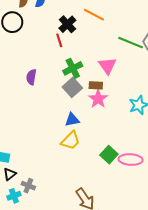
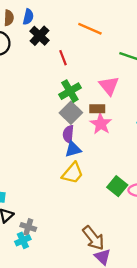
black cross: (67, 24) -> (39, 36), moved
red line: (59, 40) -> (63, 58), moved
purple semicircle: (31, 77) -> (68, 134), moved
cyan cross: (14, 196) -> (23, 240), moved

